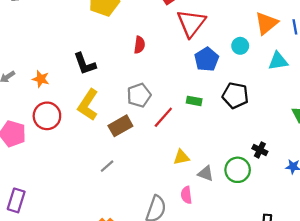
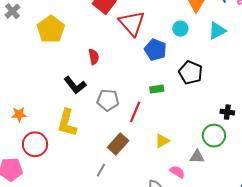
black L-shape: (85, 64) -> (75, 85), moved
gray pentagon: (139, 95) -> (108, 100), turned -30
black pentagon: (235, 95) -> (191, 72), turned 30
brown rectangle: (120, 126) -> (118, 144), moved
gray triangle: (206, 174) -> (197, 157), moved
pink semicircle: (186, 195) -> (177, 172), turned 147

